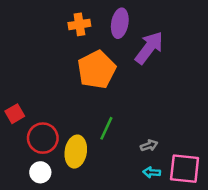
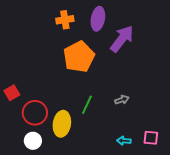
gray arrow: (149, 145) -> (122, 100), moved
pink square: (185, 169) -> (151, 138), size x0.6

